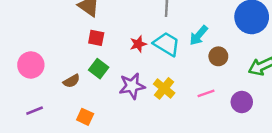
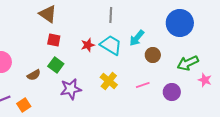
purple star: (132, 86) -> (71, 89), moved
orange square: (85, 117) -> (24, 105), moved, turned 32

